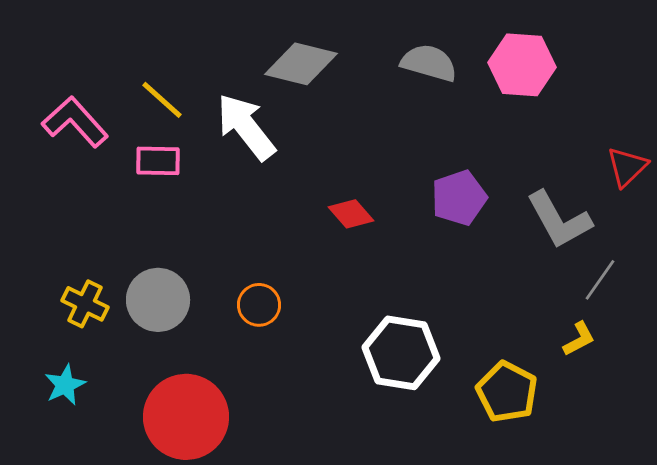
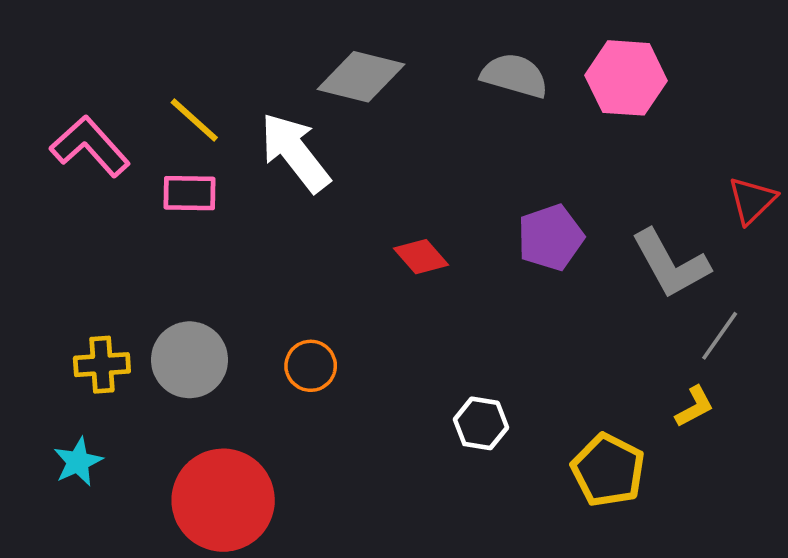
yellow cross: (85, 304) -> (102, 365), turned -30
white hexagon: (401, 353) -> (481, 423), size x0.6

